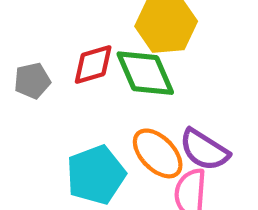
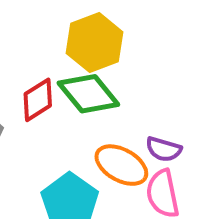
purple semicircle: (204, 150) -> (164, 149), size x0.7

